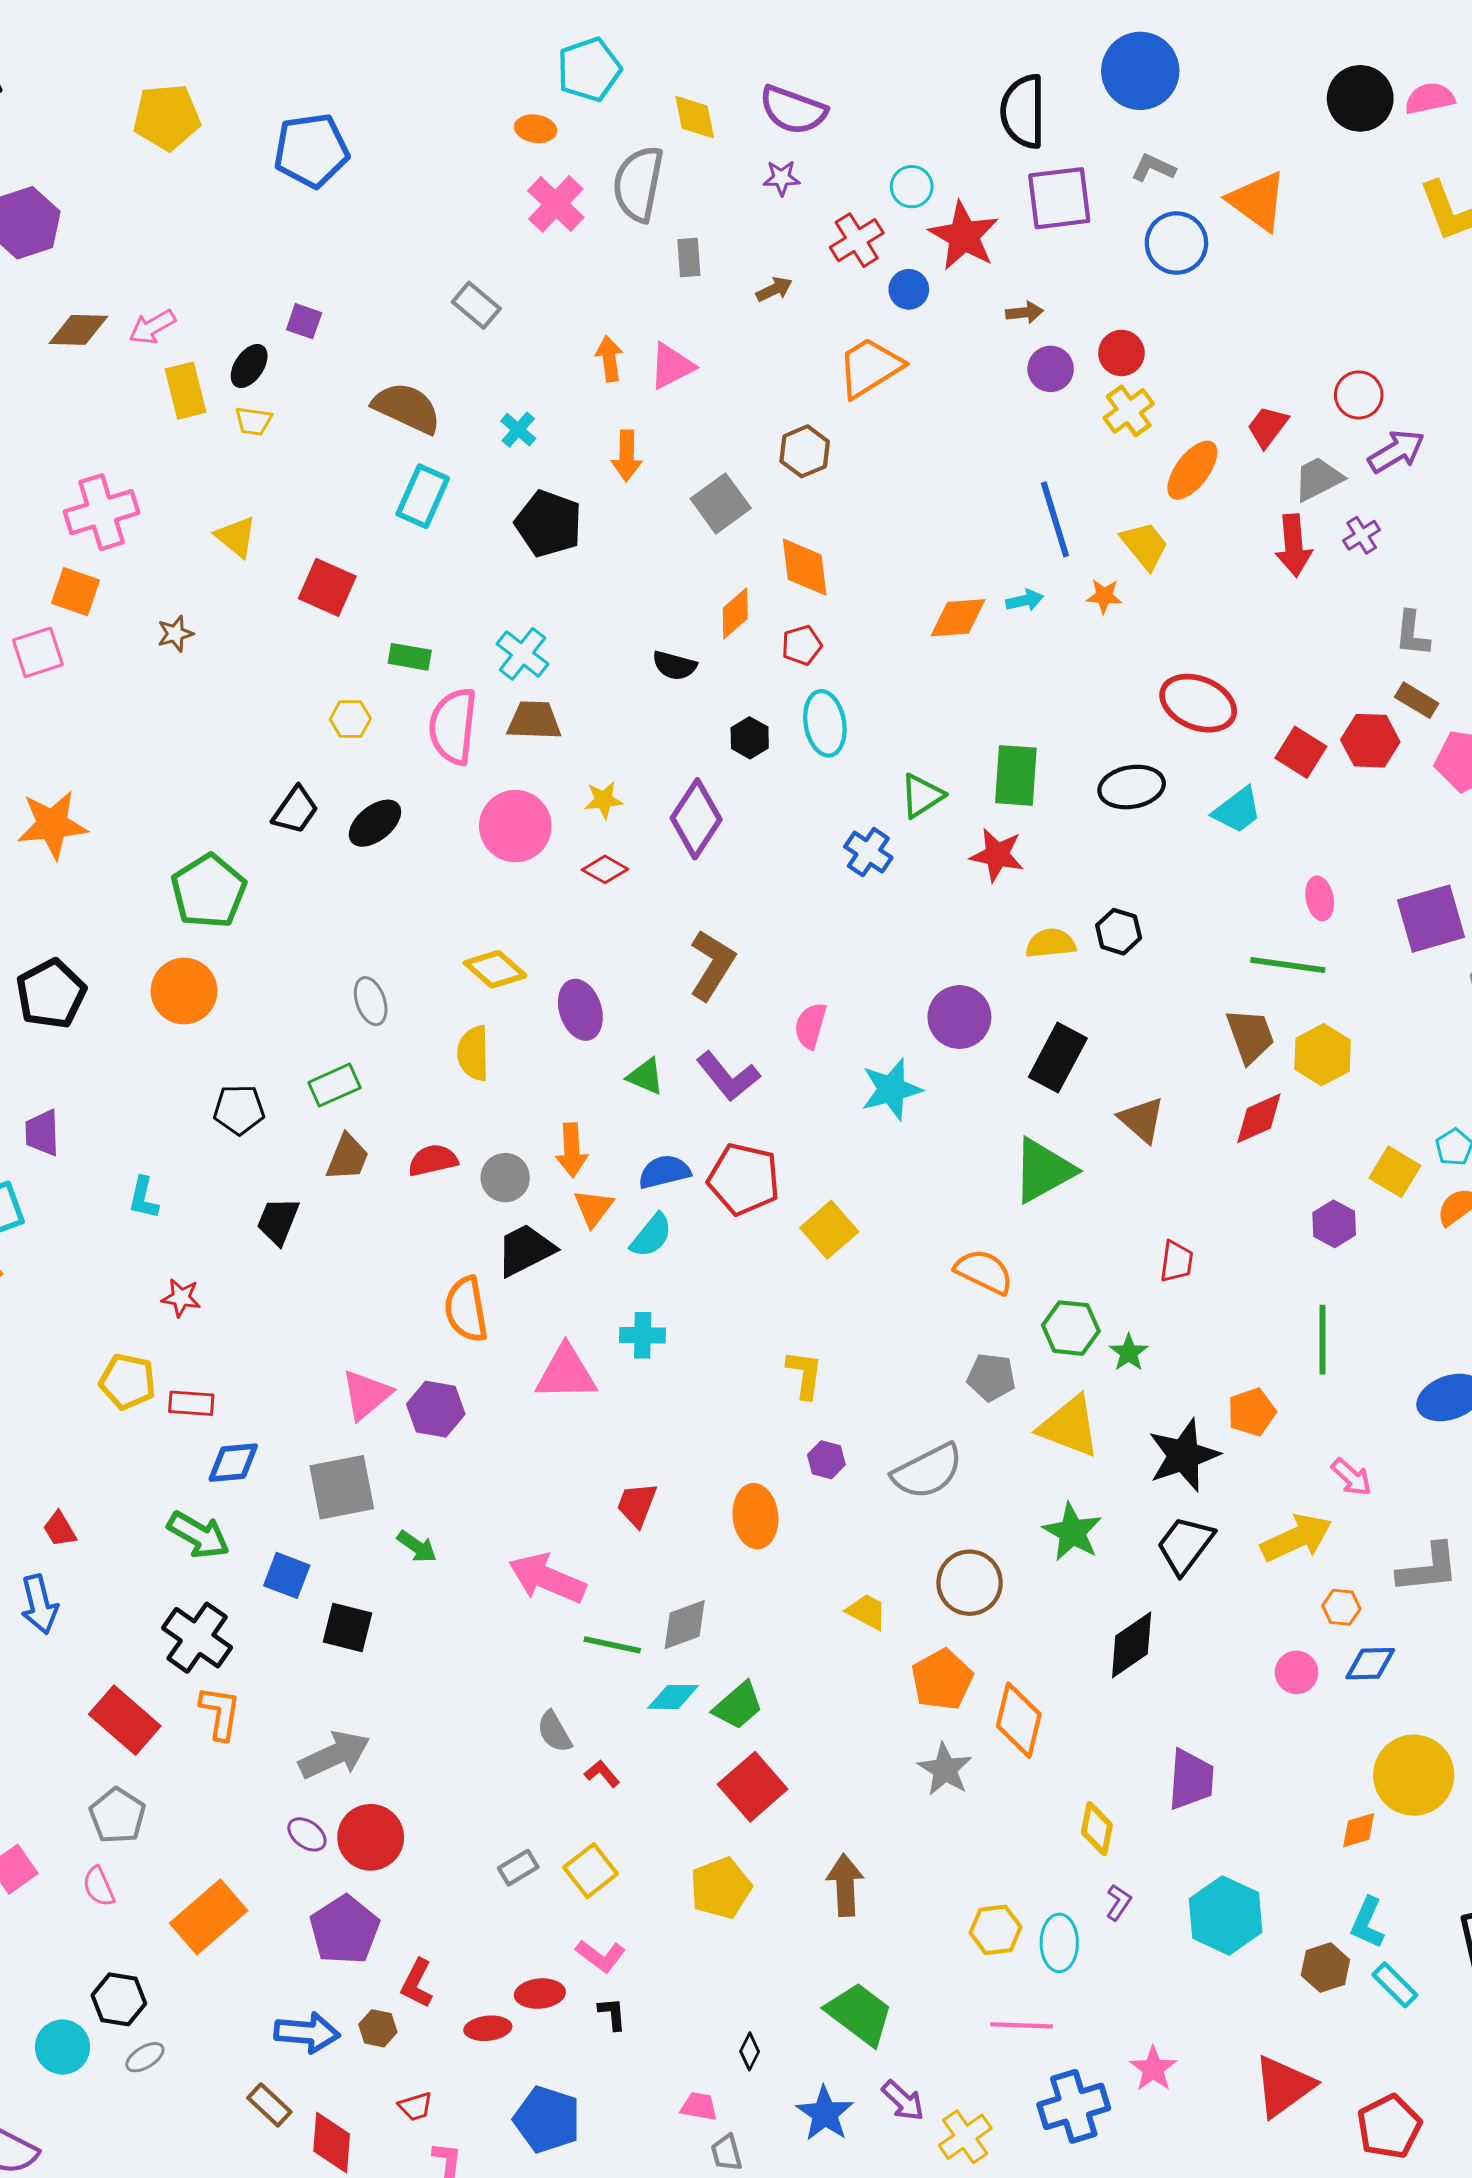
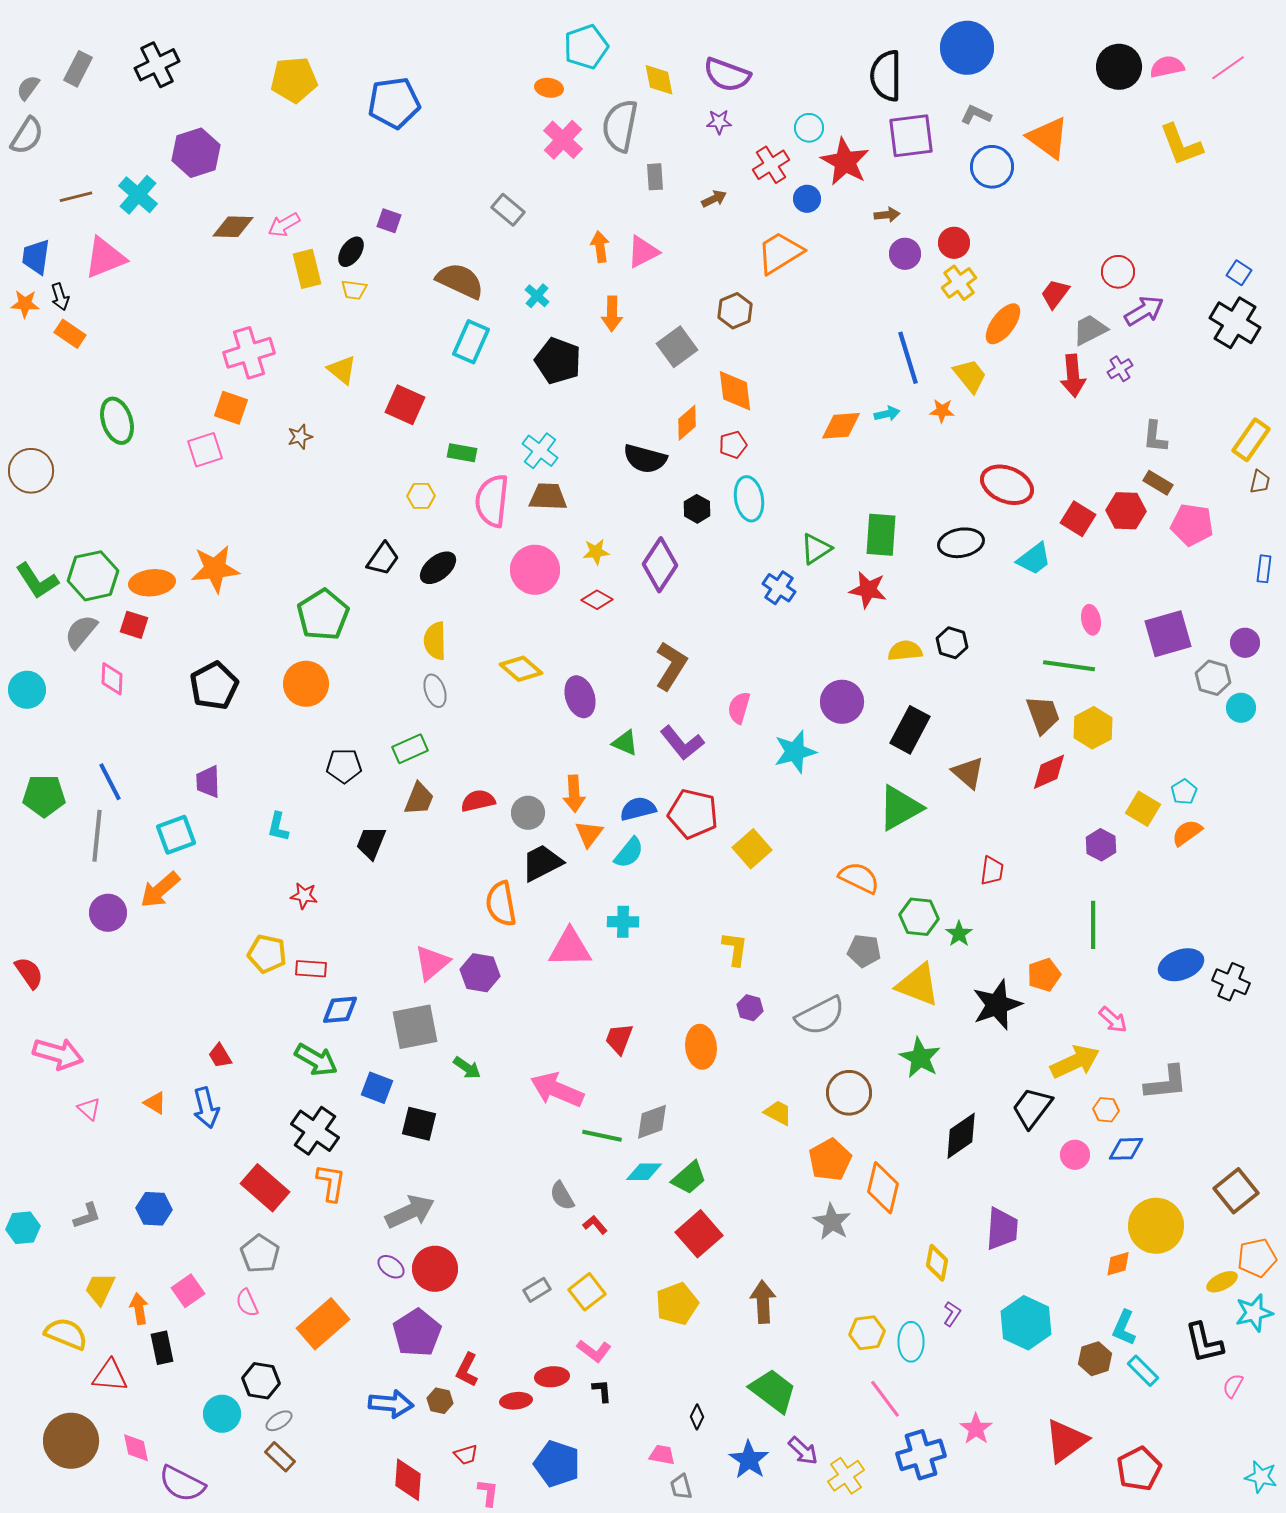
black semicircle: (674, 665) -> (645, 459), size x1.4
yellow semicircle: (473, 1053) -> (435, 641), moved
black trapezoid: (1185, 1545) -> (1032, 1108), moved
pink line: (1022, 2025) -> (885, 1399), turned 51
brown rectangle: (269, 2105) -> (280, 1457), moved

